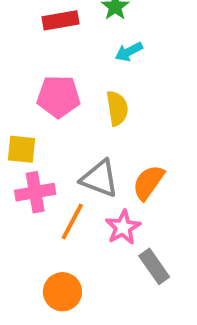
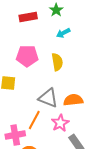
orange semicircle: (148, 182) -> (73, 100), turned 48
pink cross: (35, 192) -> (15, 135), moved

